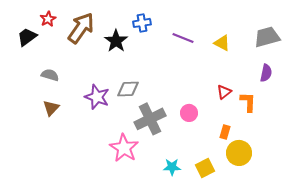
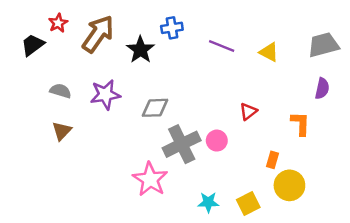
red triangle: (224, 92) -> (248, 111), moved
purple star: (97, 97) -> (105, 95), moved, turned -30
pink circle: (189, 113) -> (217, 141), moved

